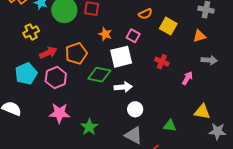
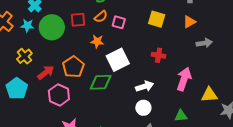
orange semicircle: (145, 14) -> (101, 17), moved
pink square: (133, 36) -> (119, 22), moved
cyan pentagon: (26, 74) -> (17, 89), moved
pink arrow: (187, 78) -> (184, 79), moved, size x1.6
white arrow: (123, 87) -> (145, 86), moved

